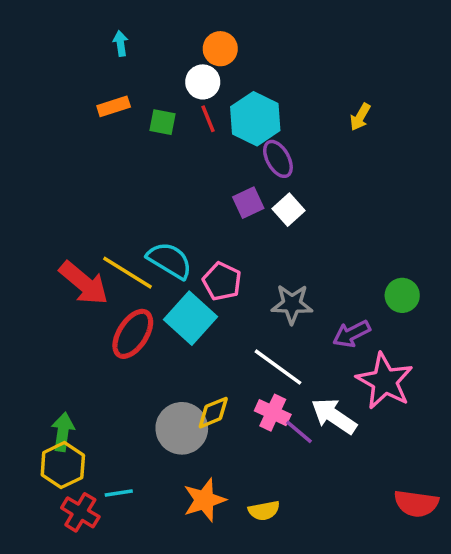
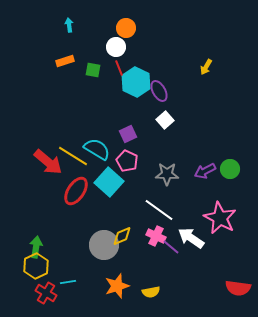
cyan hexagon: (255, 119) -> (136, 82), moved
purple square: (248, 203) -> (128, 134), moved
purple arrow: (351, 334) -> (205, 171), moved

